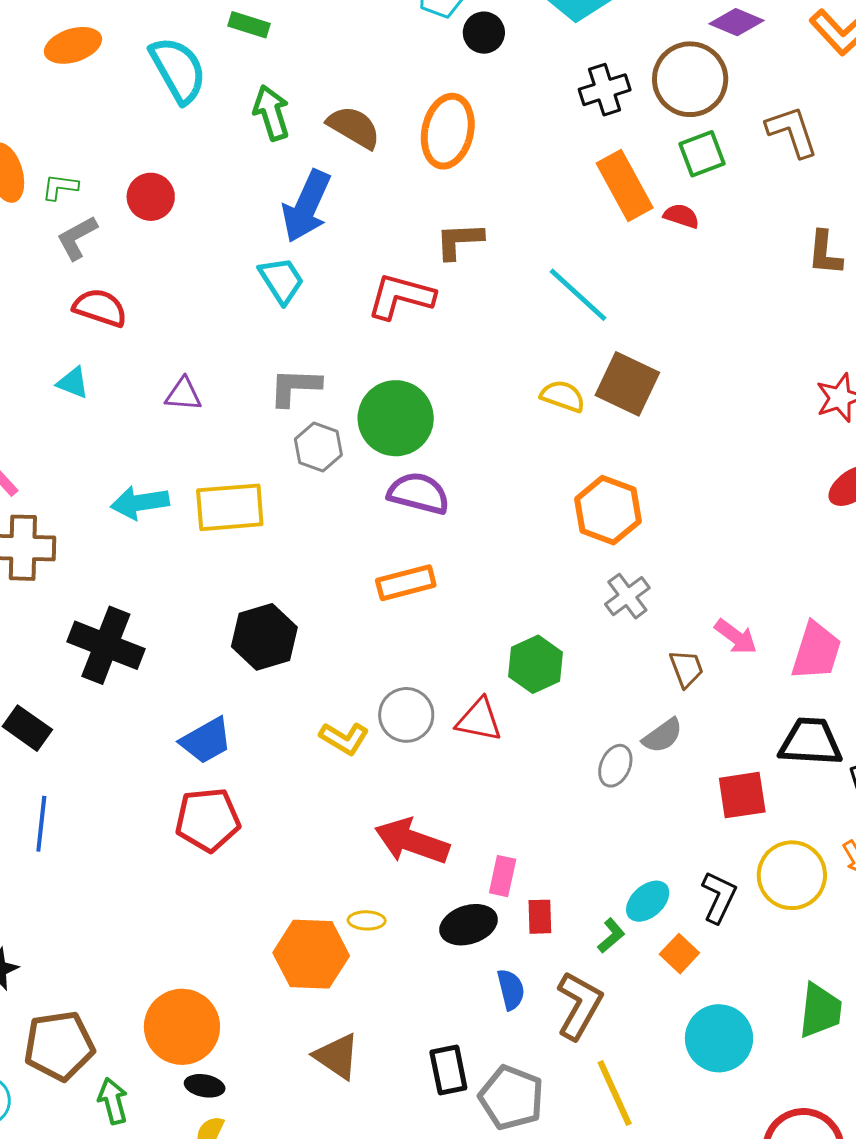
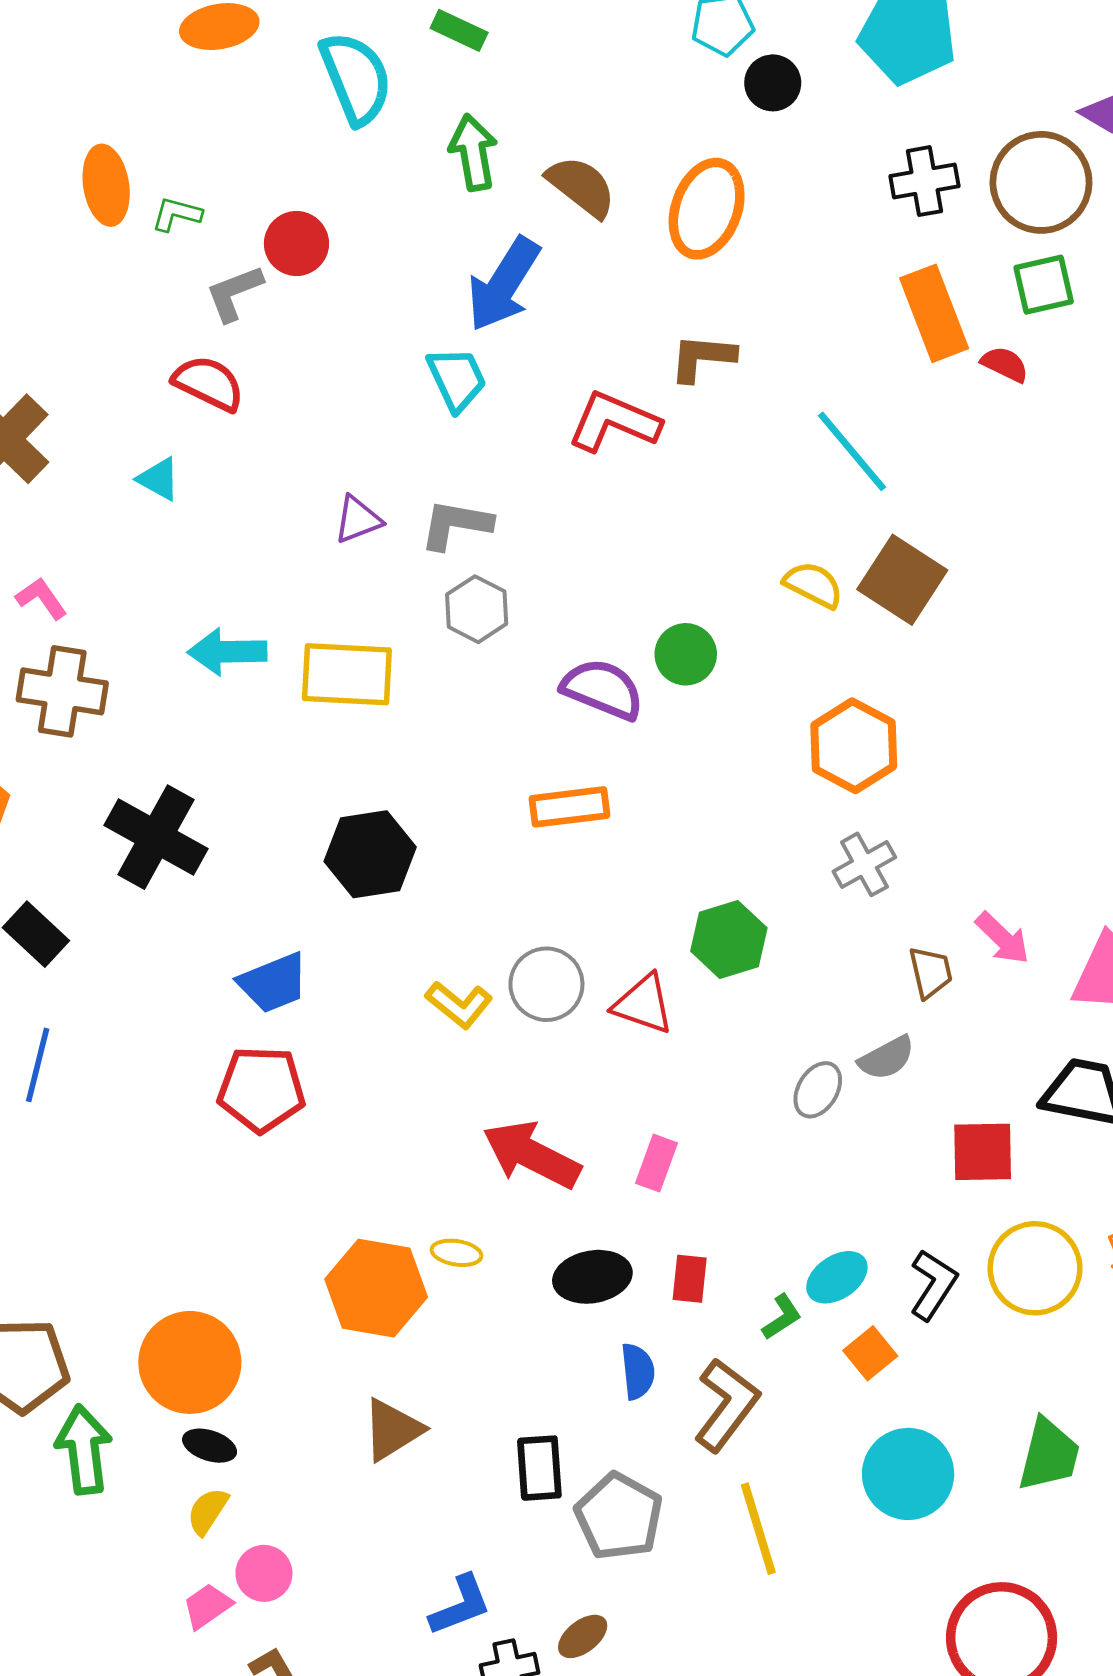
gray L-shape: (77, 238) -> (234, 293), moved
purple triangle: (183, 394) -> (358, 520), moved, turned -33
green circle: (396, 418) -> (686, 654), moved, size x0.6
pink rectangle: (503, 876) -> (656, 1163), moved
brown triangle: (337, 1056) -> (392, 1430), turned 46
green arrow: (113, 1101) -> (84, 1450), size x1.4

